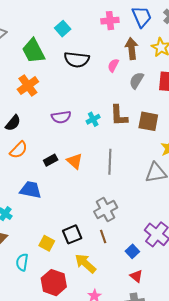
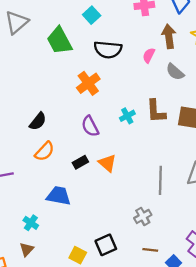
gray semicircle: (136, 80) -> (175, 72), turned -78
orange cross: (28, 86) -> (88, 83), moved
purple semicircle: (61, 117) -> (90, 126), moved, turned 72
gray line: (110, 162) -> (160, 180), moved
gray cross: (106, 210) -> (143, 216), size x0.7
brown line: (103, 236) -> (150, 250), moved, turned -64

